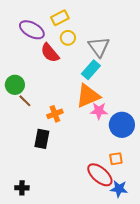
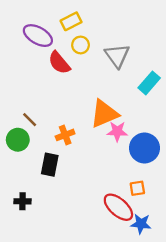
cyan rectangle: (91, 70) -> (149, 83), moved
green circle: (15, 85) -> (18, 140), moved
black cross: (22, 188) -> (22, 201), moved

